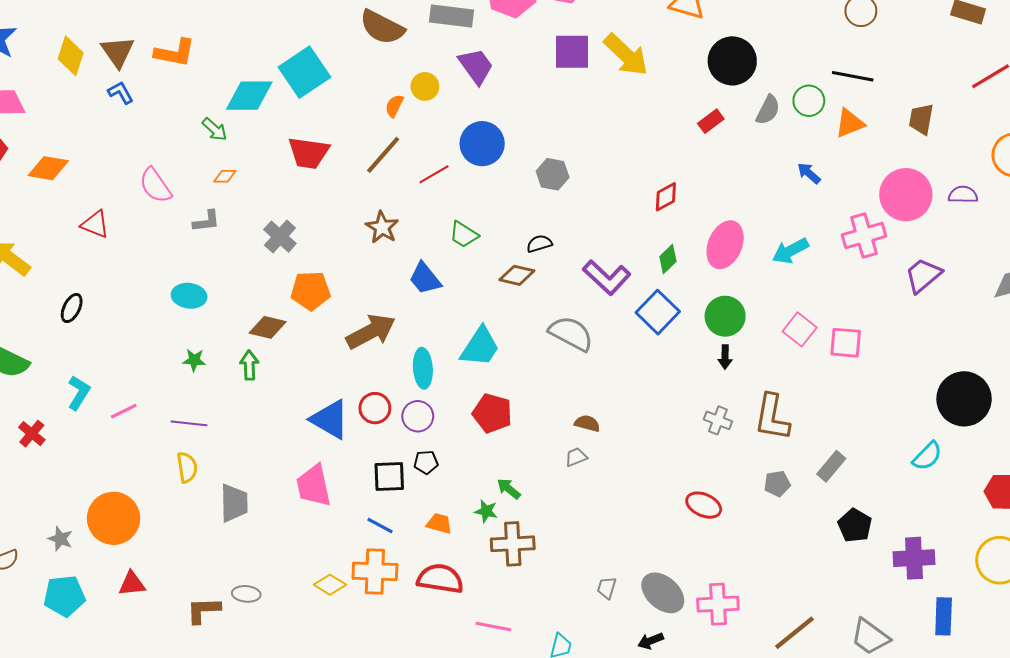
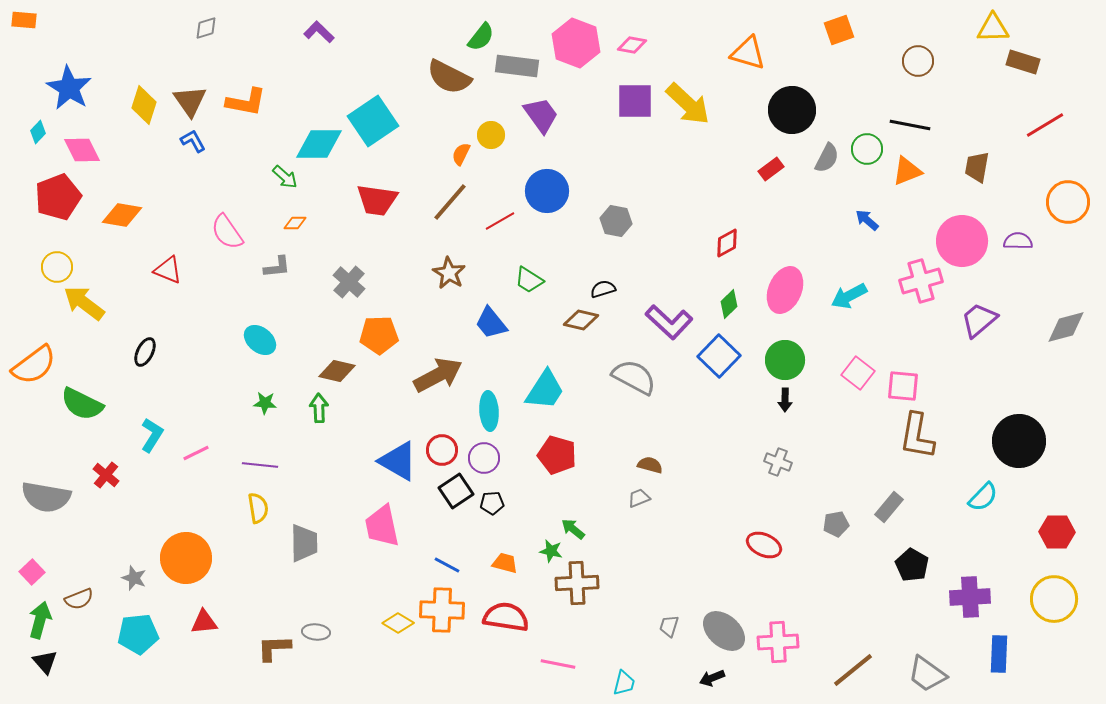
cyan ellipse: (189, 296) -> (260, 340), turned 32
brown L-shape: (772, 417) -> (917, 436), moved
black square: (389, 476) -> (456, 491), moved, turned -32

